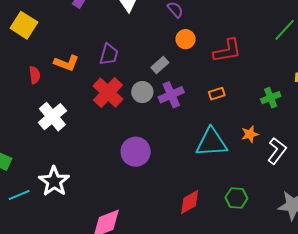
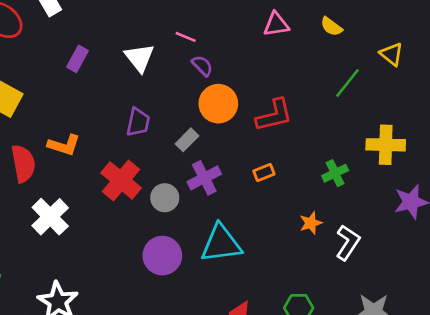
orange circle: (186, 39) -> (218, 104), size x1.5
purple trapezoid: (109, 54) -> (138, 122), moved
red semicircle: (35, 75) -> (23, 164), size x1.6
gray circle: (142, 92) -> (165, 198), moved
cyan triangle: (211, 142) -> (221, 244), moved

